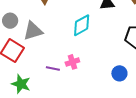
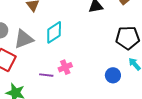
cyan diamond: (82, 25) -> (54, 32), moved

